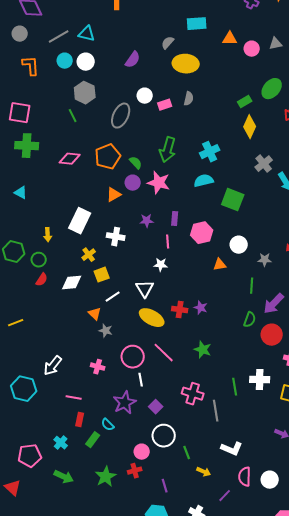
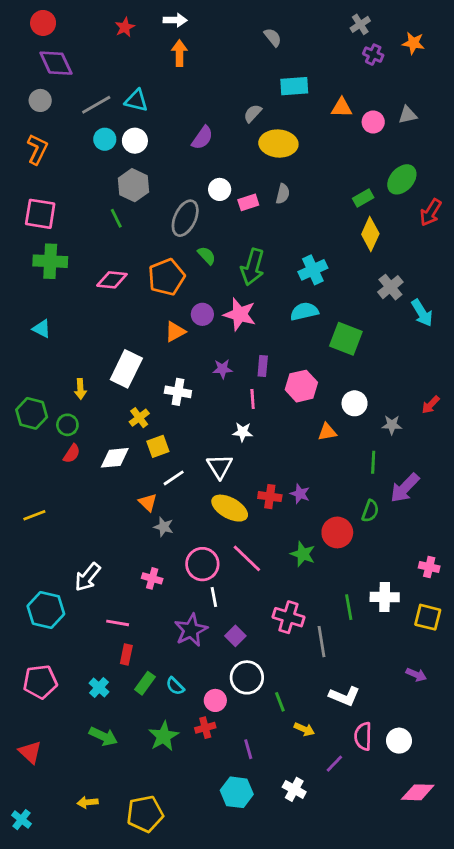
orange L-shape: (31, 66) -> (37, 149), moved, turned 30
green semicircle: (136, 163) -> (207, 255), moved
red circle: (272, 335) -> (337, 532), moved
cyan semicircle: (108, 425) -> (175, 686), moved
pink pentagon: (30, 456) -> (40, 682), moved

